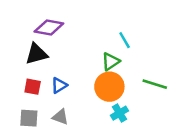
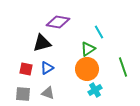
purple diamond: (49, 27) -> (58, 22), moved
black triangle: (36, 54) -> (42, 43), moved
green line: (155, 84) -> (123, 67), turned 54

